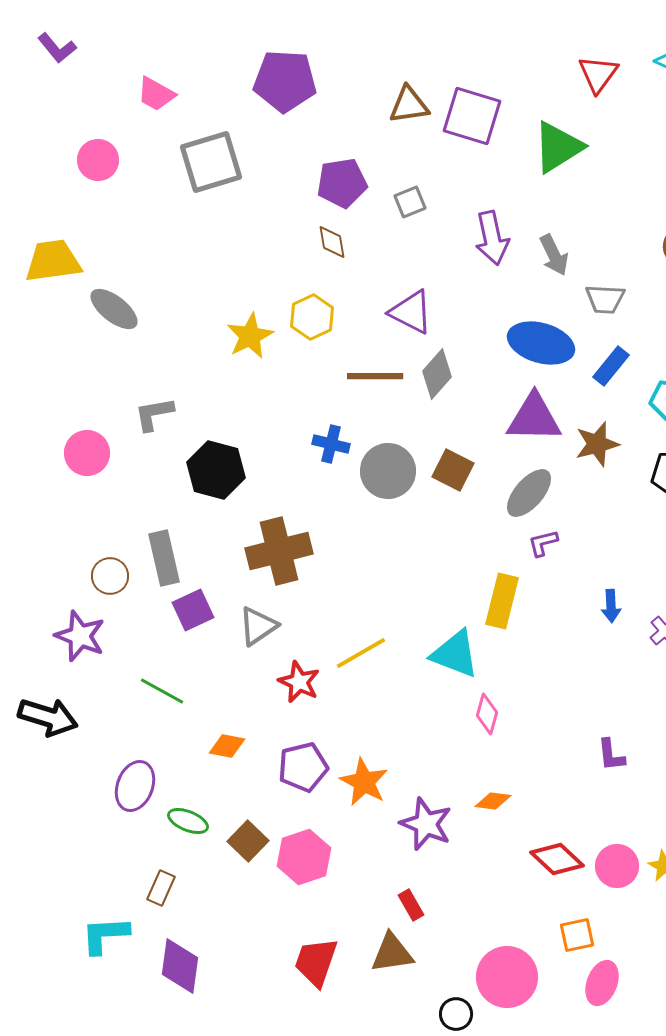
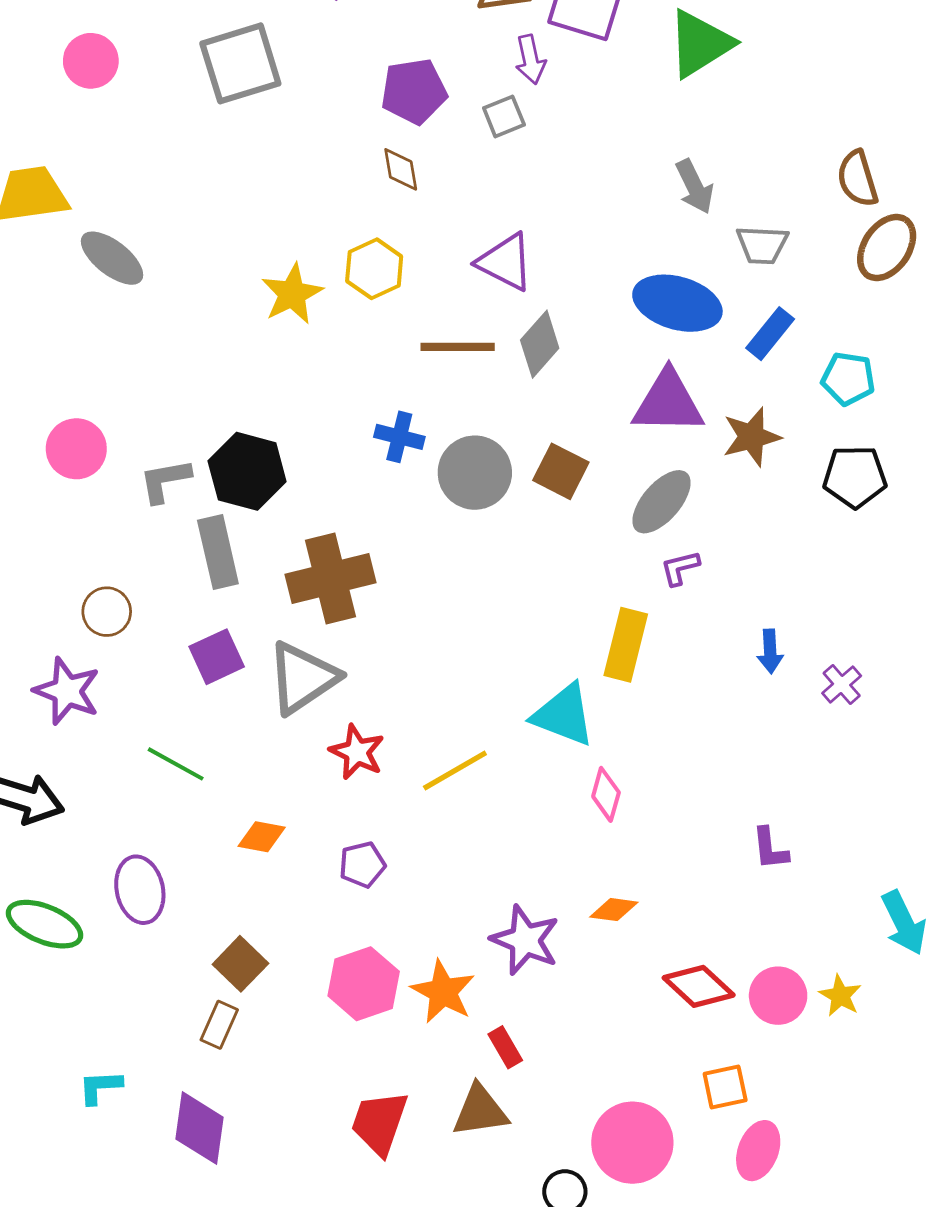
purple arrow: (492, 238) -> (530, 59), moved, size x0.7
gray L-shape: (154, 414) -> (165, 481), moved
gray rectangle: (164, 558) -> (218, 552), moved
gray triangle: (258, 626) -> (303, 678), size x1.4
yellow line: (361, 653) -> (455, 771), moved
purple pentagon: (303, 767) -> (362, 865), size x0.7
orange star: (364, 782) -> (443, 992), moved
purple ellipse: (135, 786) -> (140, 890), turned -33
green ellipse: (188, 821) -> (44, 924), moved, size x1.4
brown square: (248, 841) -> (240, 964), moved
brown rectangle: (161, 888) -> (219, 1025), moved
cyan L-shape: (105, 935) -> (100, 1087), size x0.7

